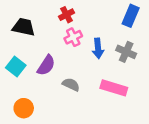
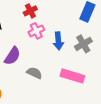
gray cross: (126, 52) -> (83, 44), turned 36

